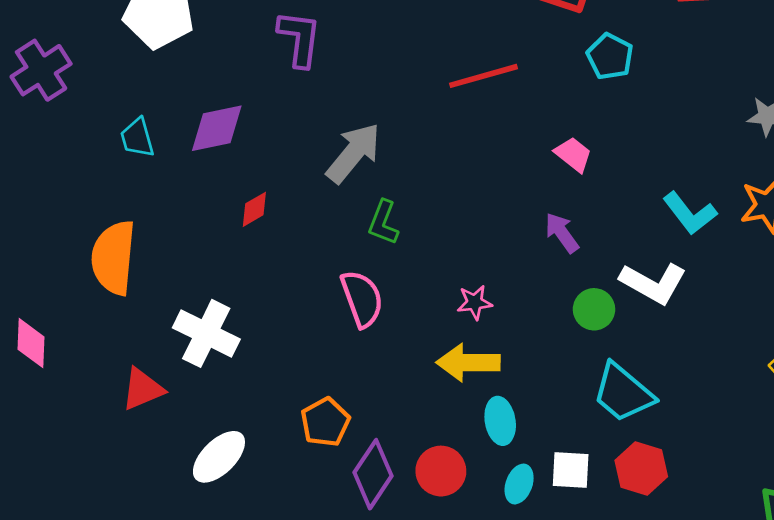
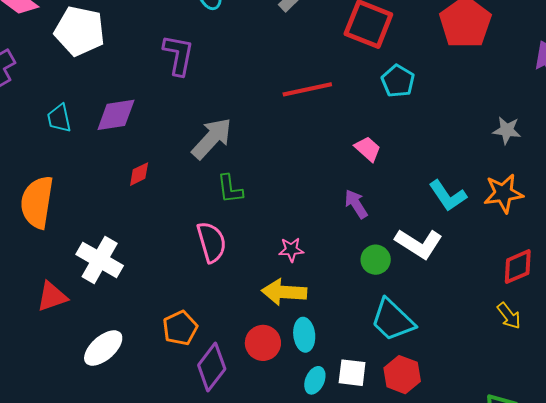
green L-shape: (383, 222) -> (230, 189), turned -32
red circle: (441, 471) -> (263, 343), moved

